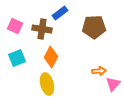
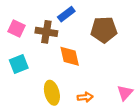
orange diamond: (51, 57) -> (70, 56), moved, turned -40
orange arrow: (99, 71) -> (85, 97), moved

